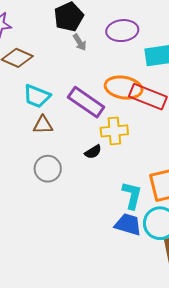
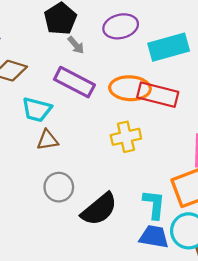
purple rectangle: (86, 102) -> (74, 82), moved
black semicircle: (93, 152) -> (99, 209), moved, size x2.0

